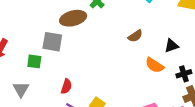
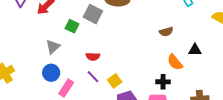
black cross: (184, 74) -> (163, 82), moved
red semicircle: (66, 86) -> (93, 57), turned 56

